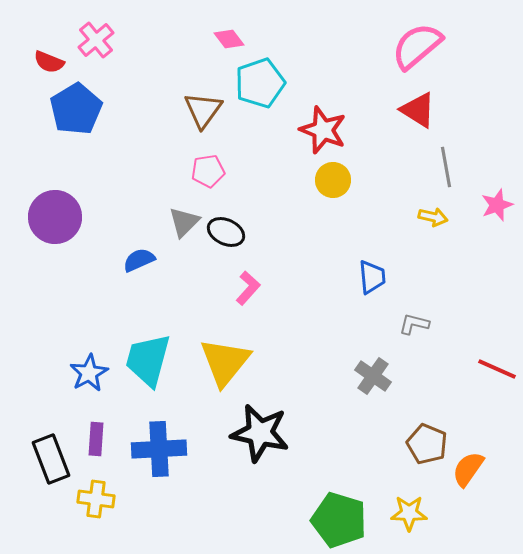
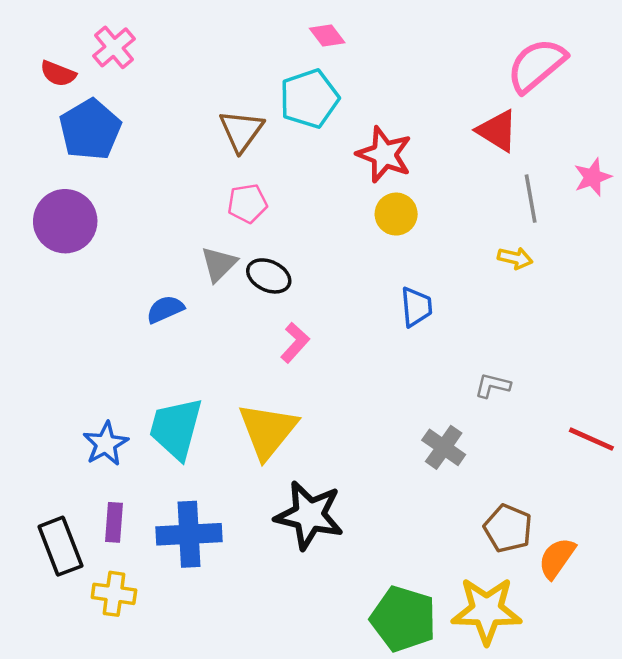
pink diamond: (229, 39) -> (327, 35), moved
pink semicircle: (417, 46) -> (537, 65), moved
pink star: (497, 205) -> (593, 177), moved
purple circle: (55, 217) -> (65, 221), moved
blue trapezoid: (372, 277) -> (416, 307), moved
yellow star: (409, 513) -> (487, 610), size x1.6

